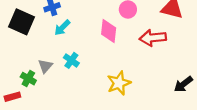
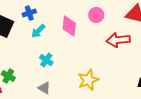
pink diamond: (109, 31) -> (69, 26), moved
gray triangle: (45, 66) -> (44, 88), moved, turned -40

